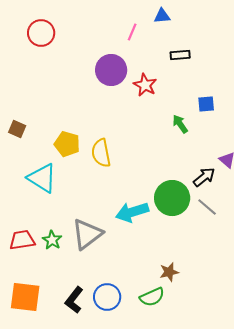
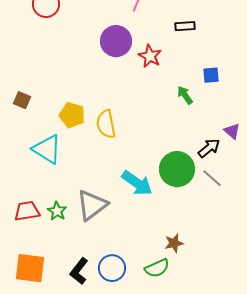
cyan arrow: (132, 212) -> (137, 183), turned -128

